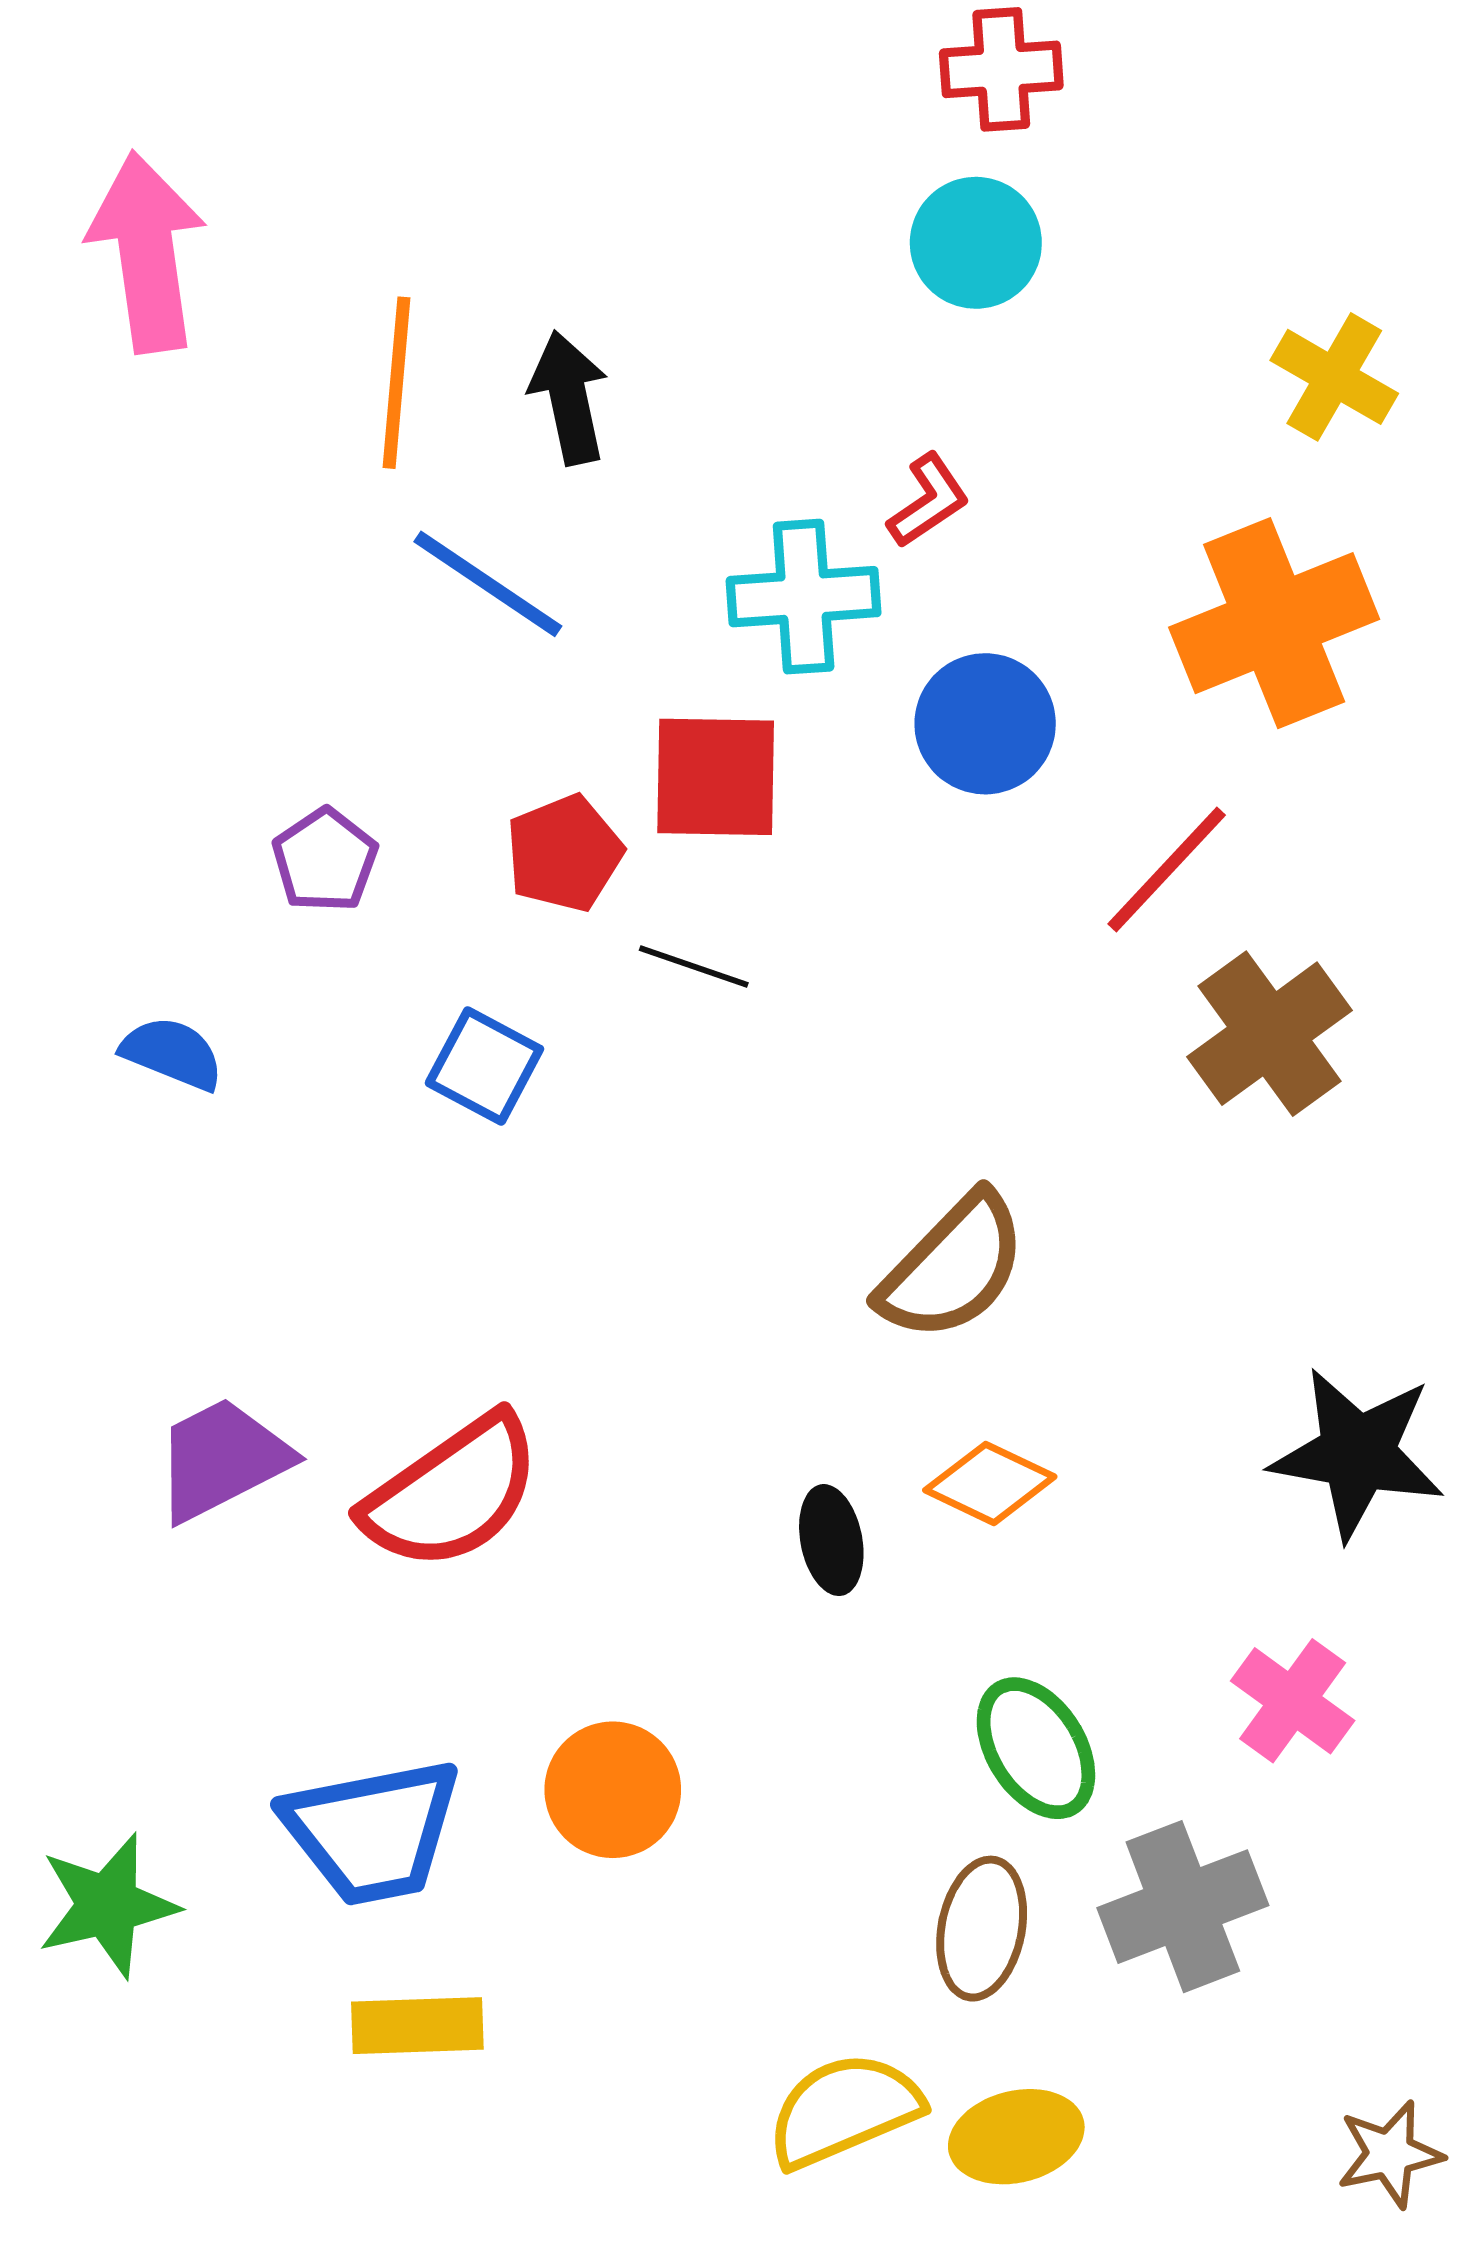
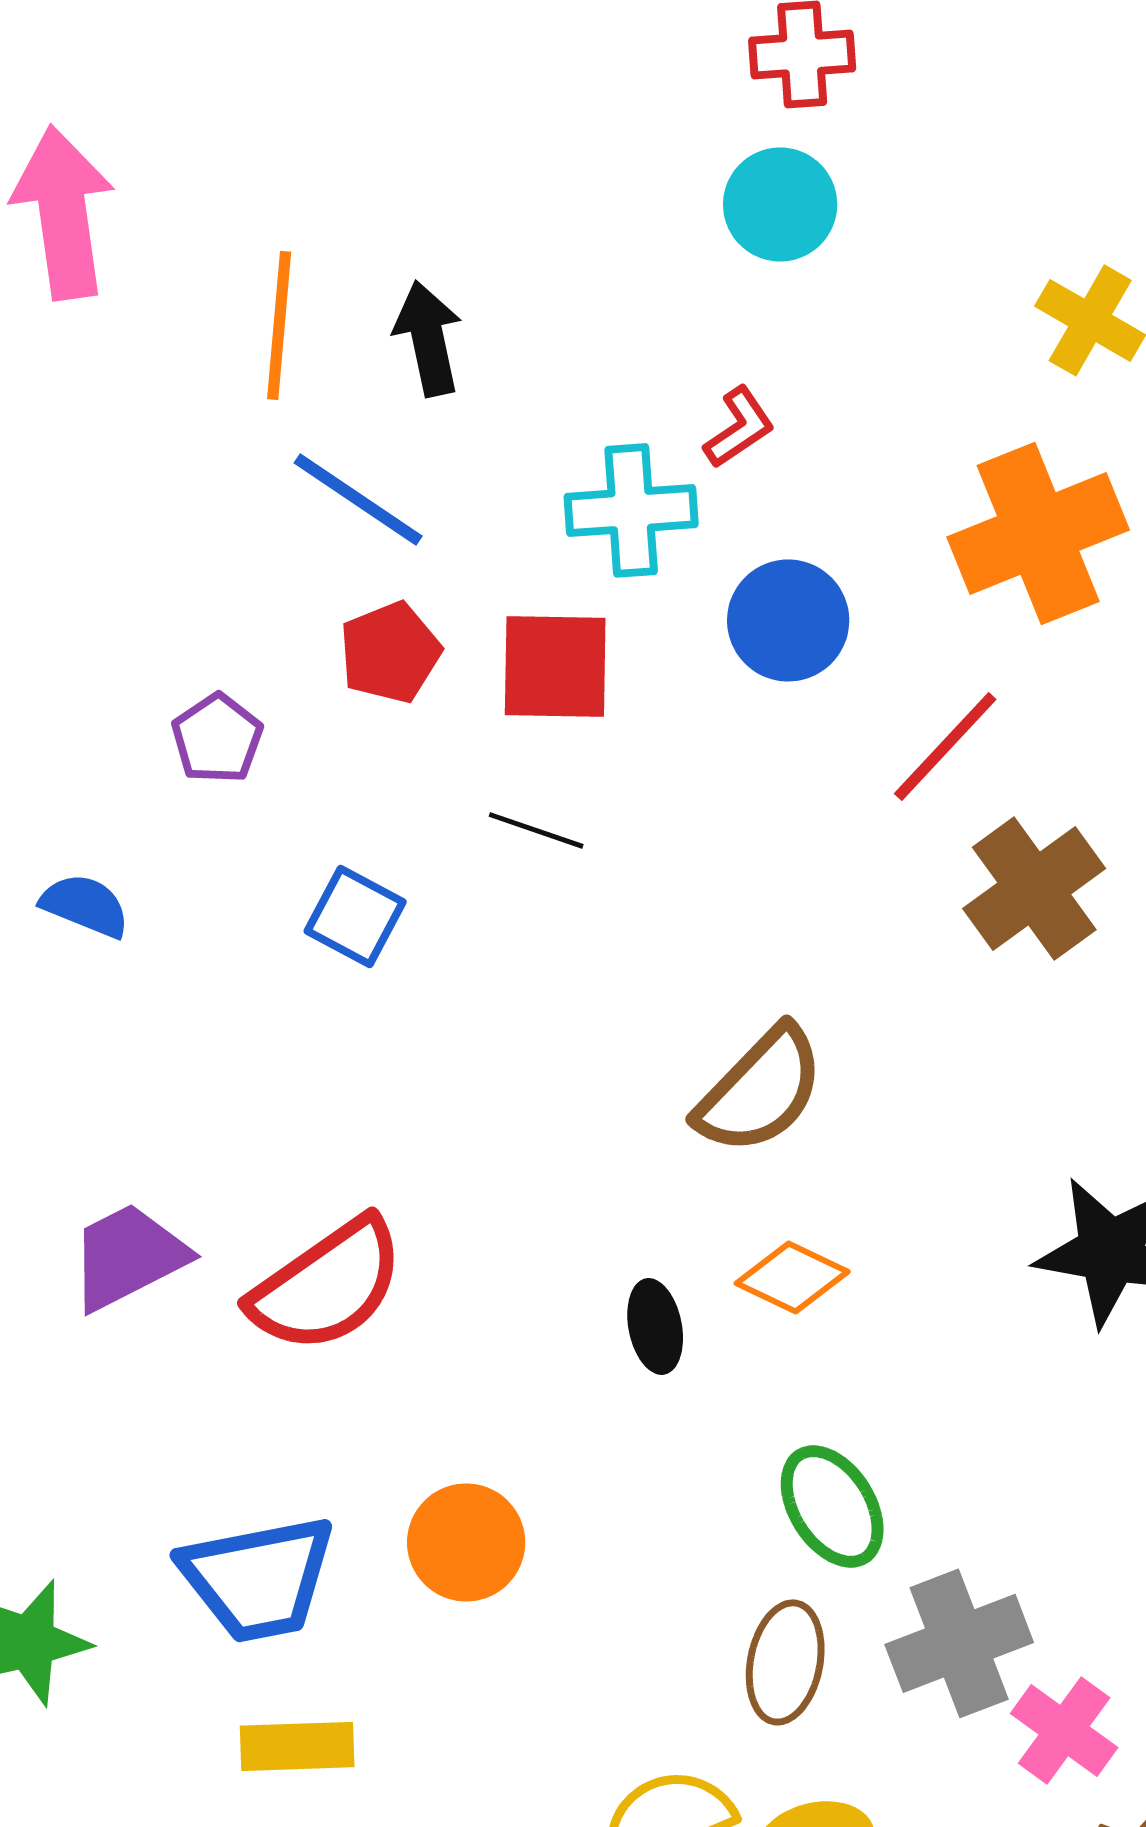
red pentagon: (564, 853) -> (390, 652), moved
pink cross: (1293, 1701) -> (1064, 1730), moved

